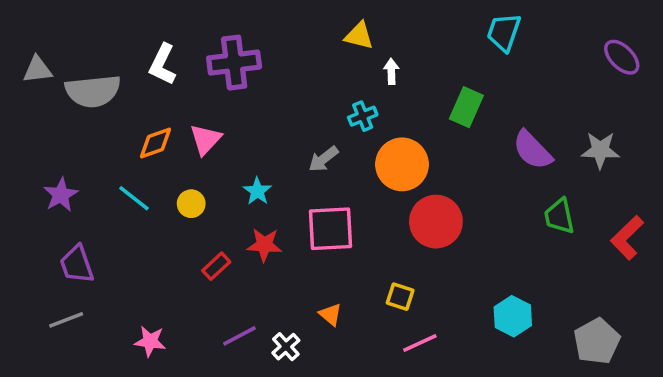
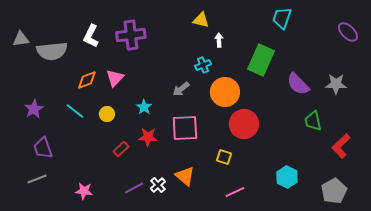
green rectangle: (466, 107) -> (261, 60), size x1.4
red L-shape: (627, 238) -> (341, 146), moved
yellow square: (400, 297) -> (224, 157), moved
orange triangle: (331, 314) -> (185, 176), size x1.5
white cross: (286, 347) -> (158, 185), moved

